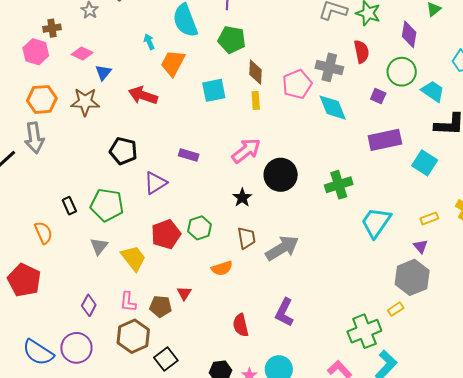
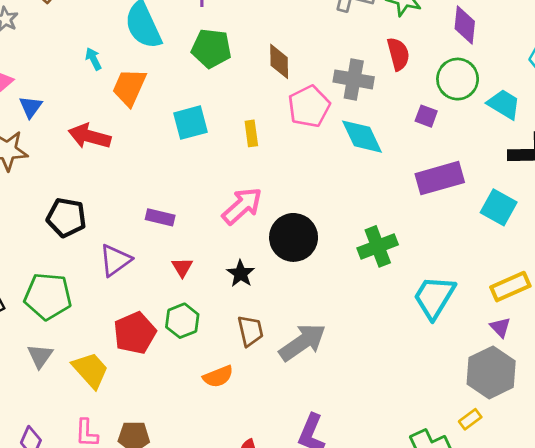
brown diamond: (256, 72) -> (279, 61), moved
yellow rectangle: (429, 218) -> (510, 287), size x1.5
red triangle: (184, 293) -> (182, 267), moved

